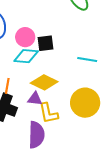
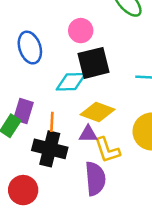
pink circle: (25, 37) -> (81, 31), moved
black square: (45, 43) -> (93, 63), size x1.5

